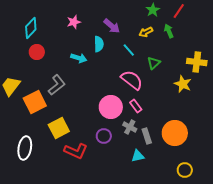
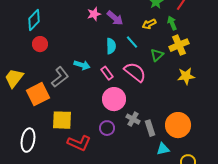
pink star: (74, 22) -> (94, 14), moved
cyan semicircle: (99, 44) -> (111, 46), moved
cyan arrow: (79, 58) -> (82, 65), moved
yellow cross: (197, 62) -> (179, 45), moved, turned -30
yellow star: (183, 84) -> (186, 76), turned -30
pink rectangle: (136, 106) -> (107, 73), moved
yellow square: (59, 128) -> (62, 120), turned 30
cyan triangle: (138, 156) -> (163, 149), moved

